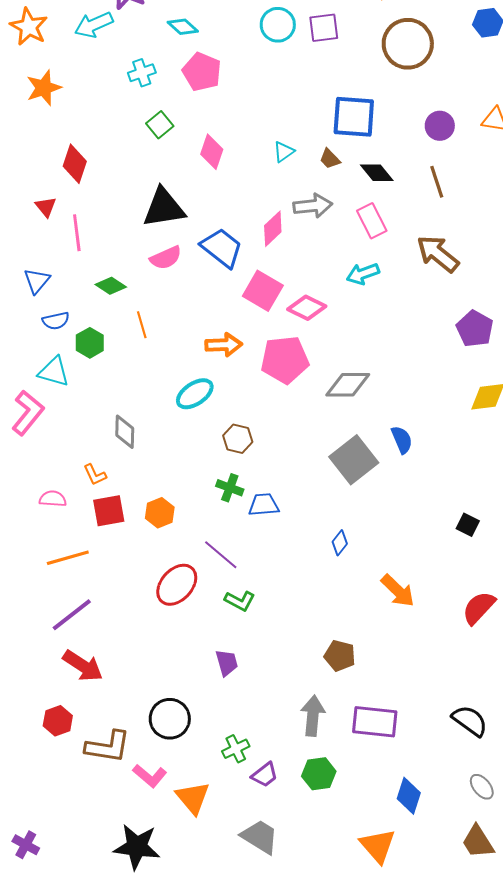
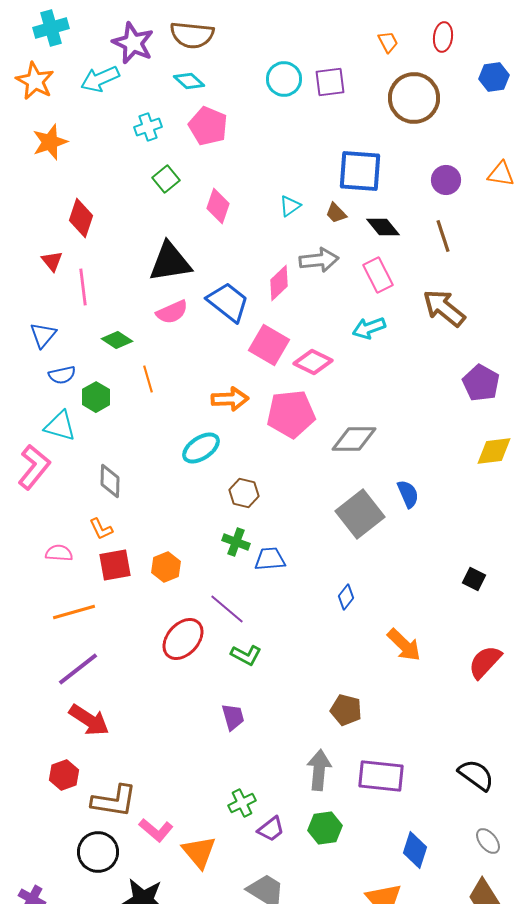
gray diamond: (125, 432) -> (110, 481), moved
black circle: (170, 719) -> (98, 852), moved

